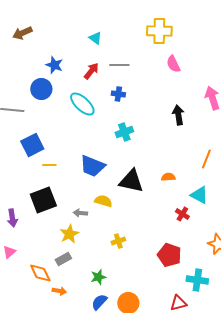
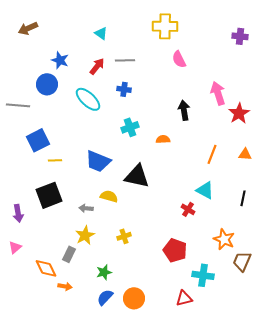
orange semicircle: (168, 177) -> (163, 139), moved
yellow star: (69, 234) -> (85, 235), moved
gray rectangle: (63, 259) -> (69, 254), turned -35

